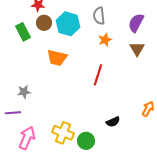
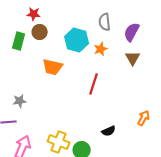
gray semicircle: (99, 16) -> (105, 22), moved
cyan hexagon: (68, 24) -> (77, 40), moved
green rectangle: (23, 32) -> (19, 41), turned 42

